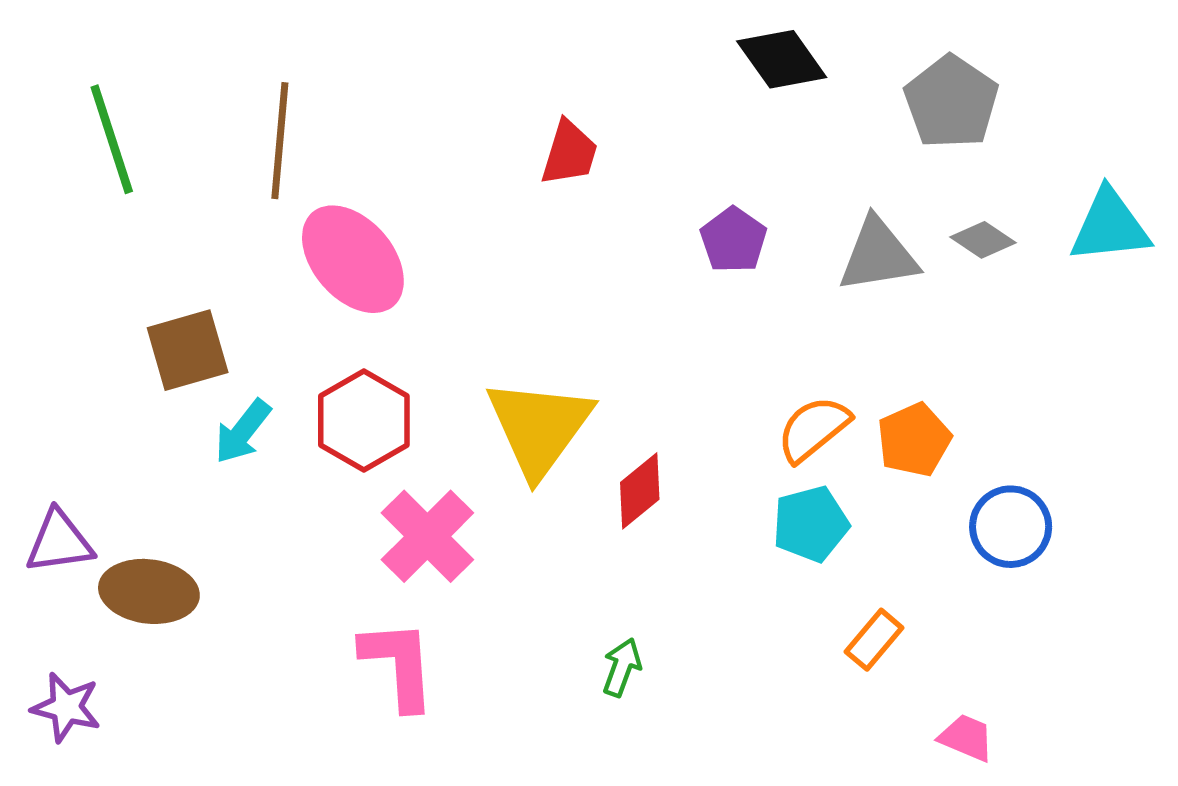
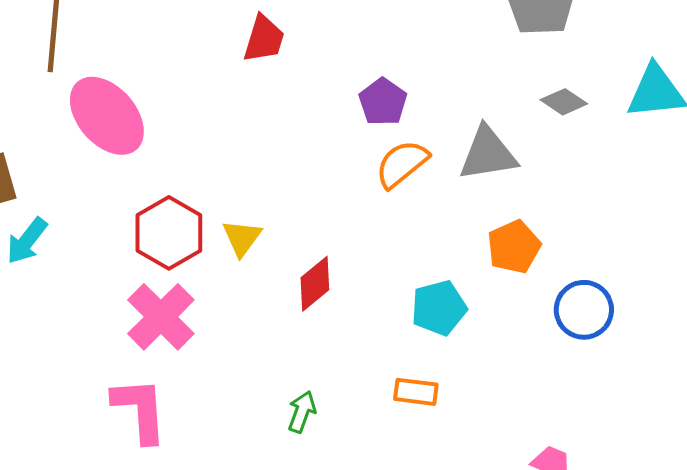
gray triangle: (878, 255) -> (488, 154), moved
red hexagon: (364, 421) -> (169, 233), moved
yellow triangle: (539, 427) -> (242, 238), size x0.5
orange semicircle: (813, 429) -> (402, 164), moved
orange rectangle: (874, 640) -> (416, 392), moved, turned 57

